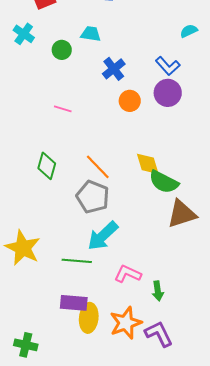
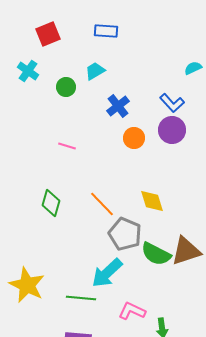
cyan trapezoid: (91, 34) -> (95, 71), turned -40
green semicircle: (164, 182) -> (156, 254), moved
gray pentagon: (93, 197) -> (125, 234), moved

